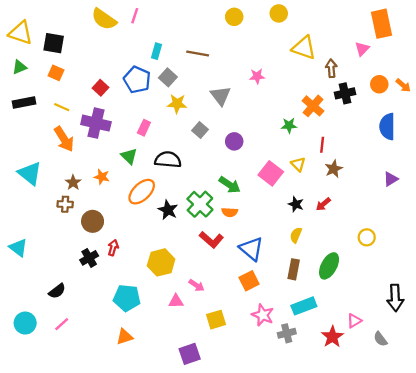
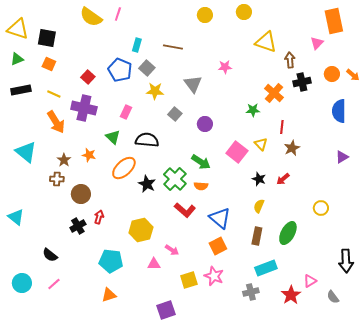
black semicircle: (57, 291) -> (50, 255), turned 77
pink star: (263, 315) -> (214, 276), moved

